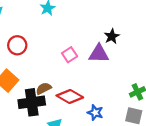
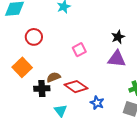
purple triangle: (99, 54) -> (117, 59), moved
black cross: (32, 102) -> (42, 89), size x0.7

